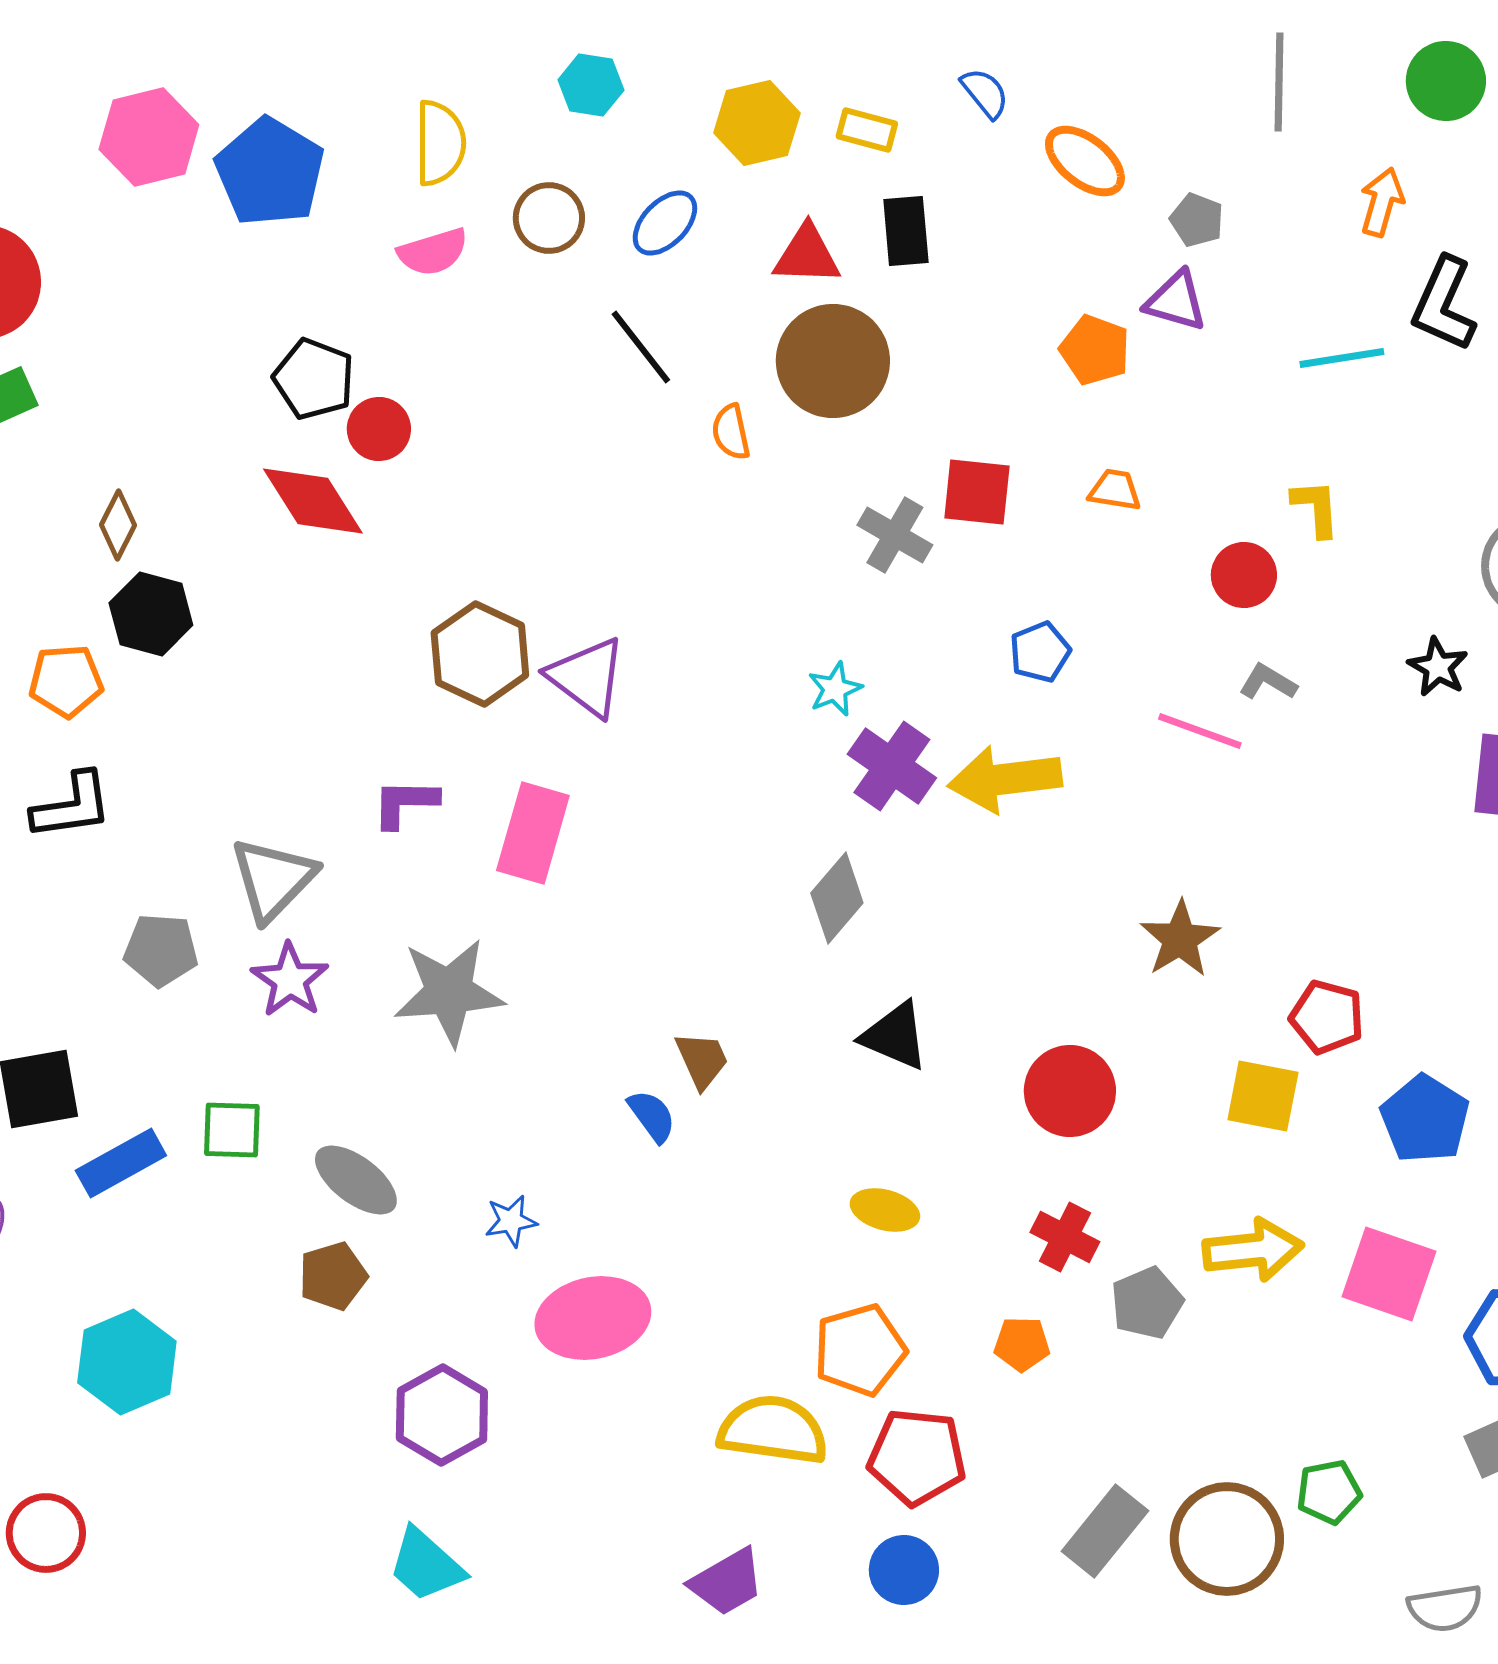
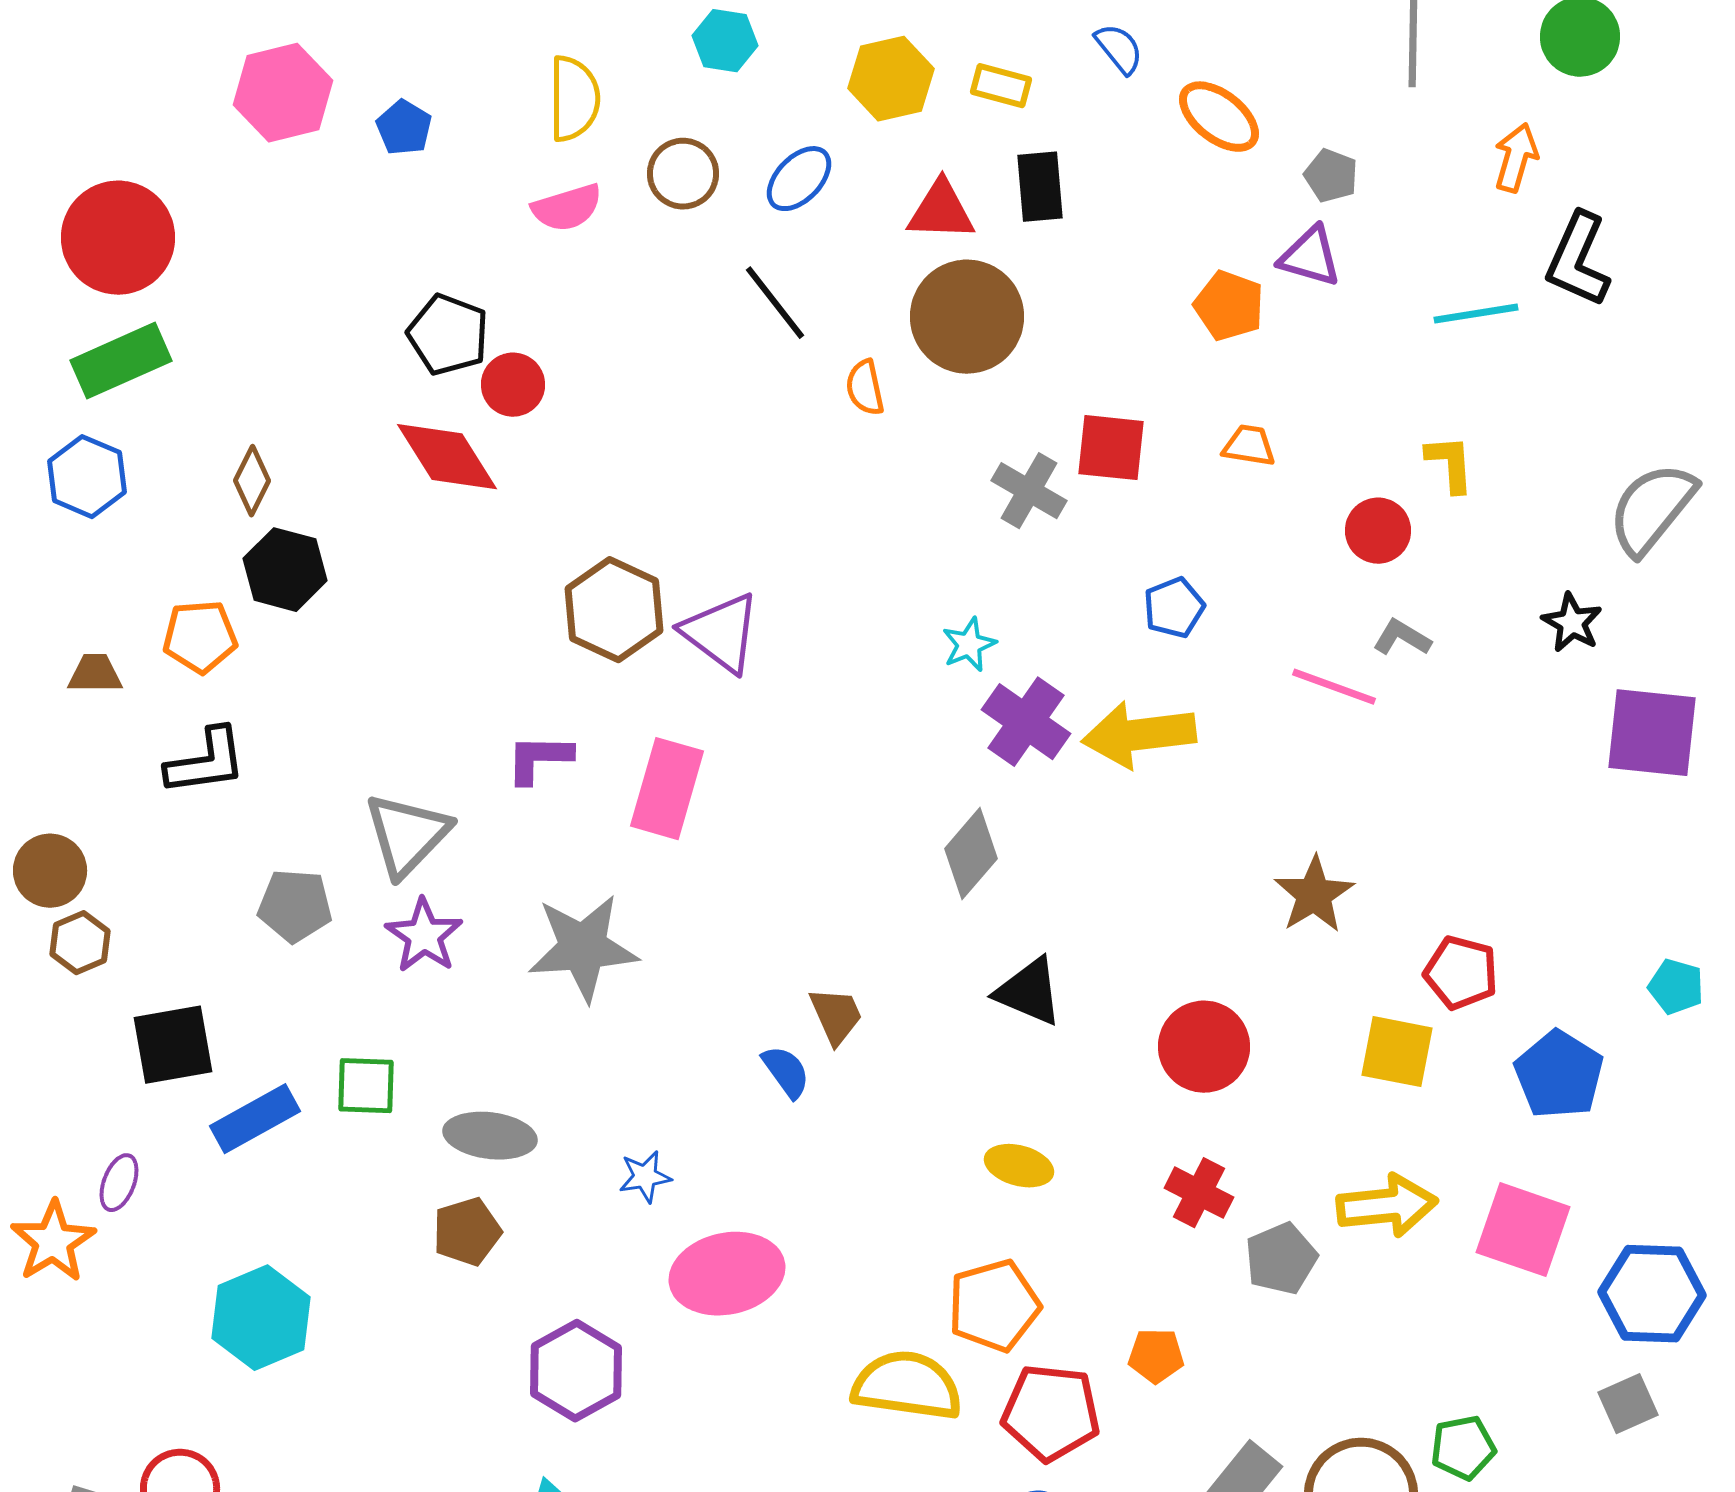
blue pentagon: (270, 172) -> (404, 128), size x0.5
gray ellipse: (356, 1180) -> (490, 1136), turned -30
orange pentagon: (1022, 1344) -> (1156, 1356), moved

